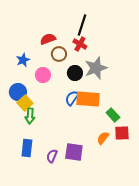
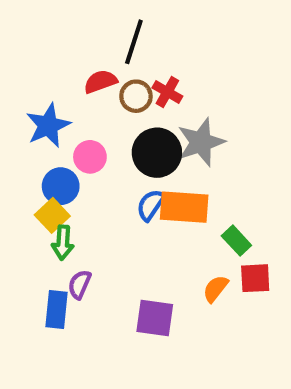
black line: (82, 25) -> (134, 42), moved
brown circle: (59, 54) -> (136, 96), moved
blue star: (23, 60) -> (48, 125), size x1.5
black circle: (75, 73) -> (157, 153), size x1.5
blue circle: (18, 92) -> (61, 186), moved
purple semicircle: (52, 156) -> (79, 284), moved

